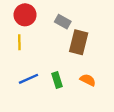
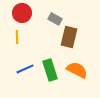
green rectangle: (57, 80) -> (50, 70), size x1.5
orange semicircle: (88, 80) -> (77, 70), size x1.5

